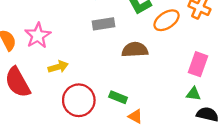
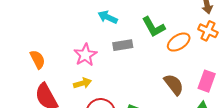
pink star: (38, 36) -> (85, 55), moved
brown semicircle: (135, 50) -> (174, 84), moved, turned 55

